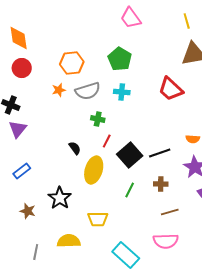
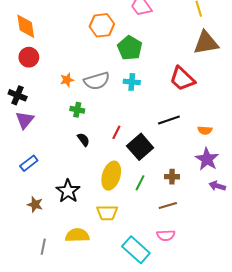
orange hexagon: (72, 63) -> (102, 25), moved
green cross: (98, 119) -> (77, 110), moved
black line: (160, 153) -> (169, 120), moved
yellow ellipse: (94, 170) -> (111, 176), moved
brown line: (170, 212) -> (168, 205), moved
pink semicircle: (166, 241) -> (166, 235), moved, size x0.7

